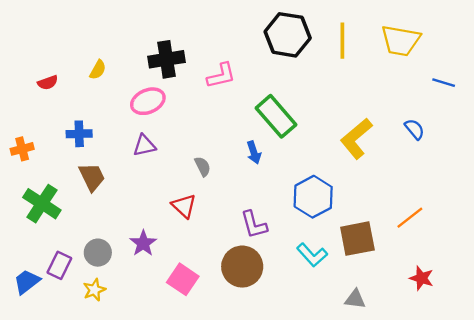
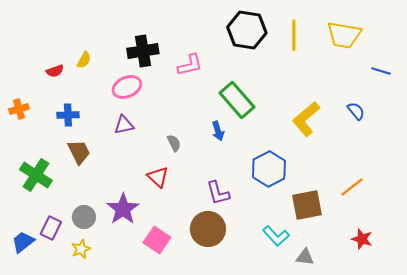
red semicircle: (48, 83) -> (55, 71), moved
orange cross: (22, 149) -> (19, 109), moved
purple star: (143, 243) -> (123, 209), size x1.4
cyan L-shape: (312, 255) -> (276, 236), moved

